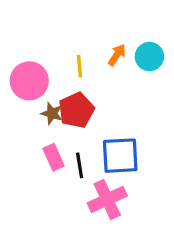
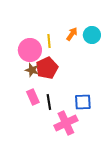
pink circle: (29, 81) -> (30, 50), moved
blue square: (120, 156) -> (83, 102), moved, size x0.7

